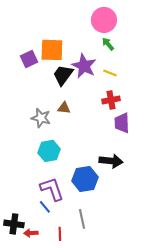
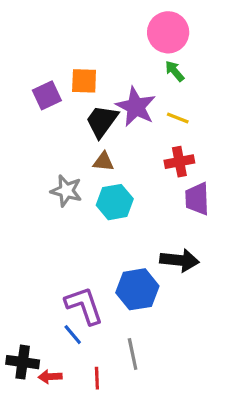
orange square: (52, 50) -> (84, 81), size x0.7
brown triangle: (64, 108) -> (103, 162), moved
cyan hexagon: (49, 151) -> (115, 202), moved

